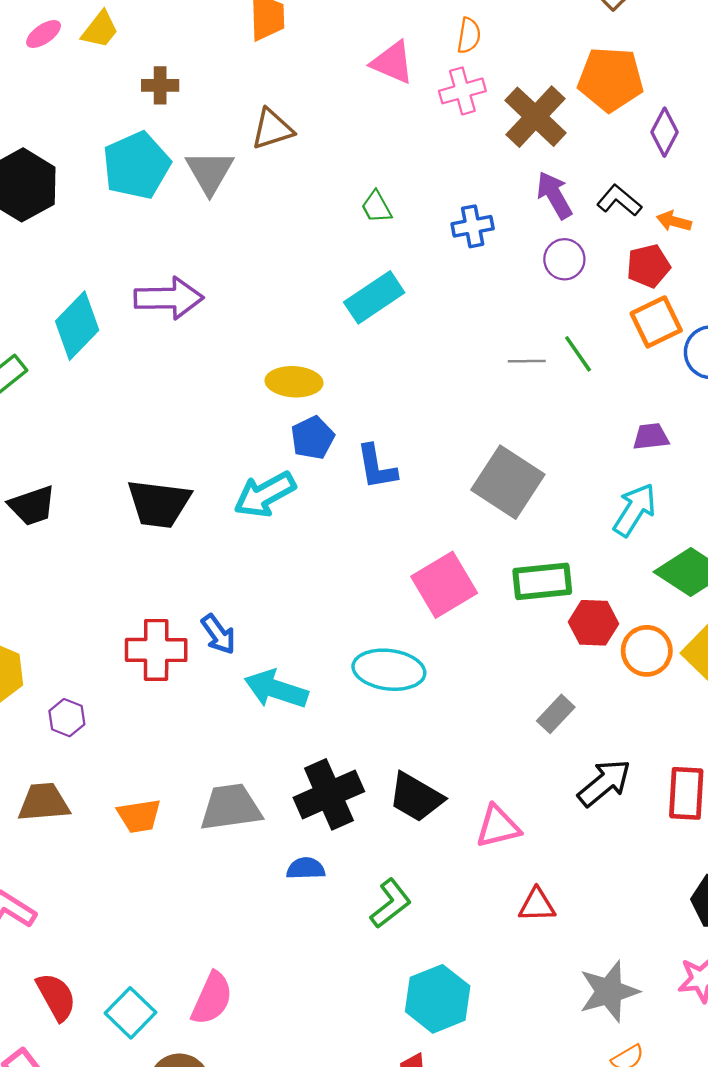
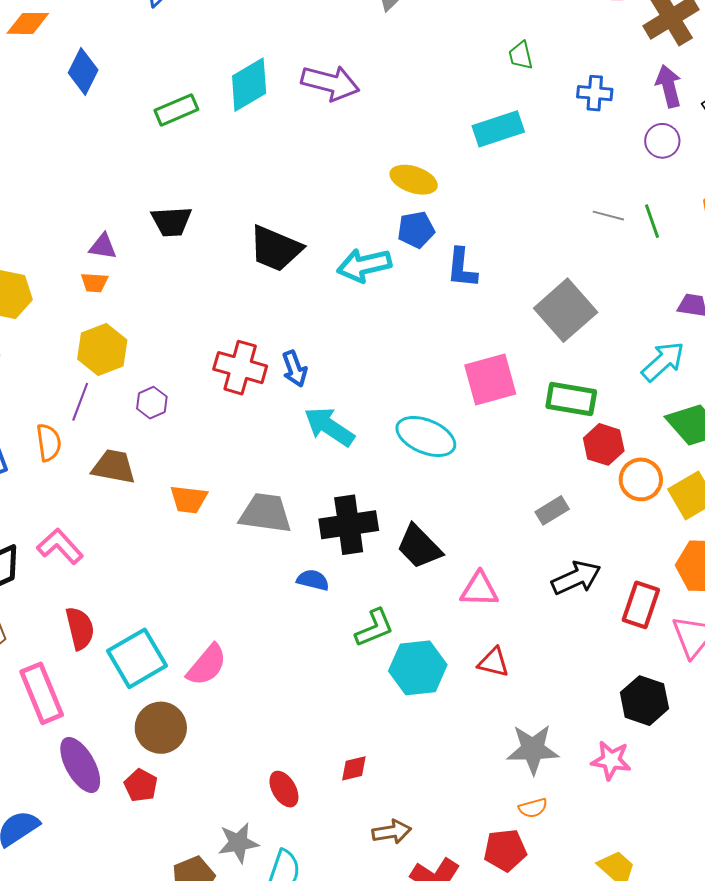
cyan hexagon: (438, 999) -> (418, 668), moved
cyan square: (131, 1013) -> (137, 658), size x1.4

